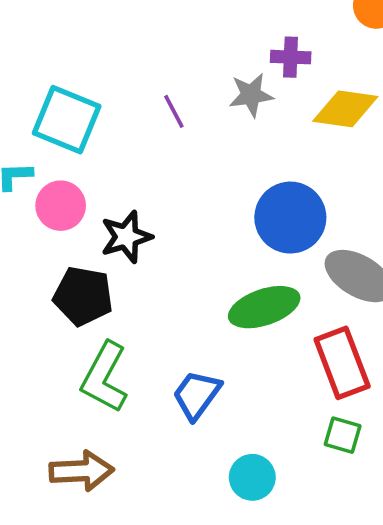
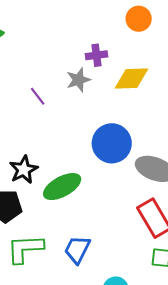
green ellipse: (264, 307) -> (62, 187), moved
green L-shape: (105, 377) -> (25, 249), turned 69

